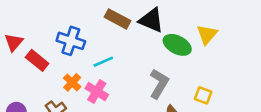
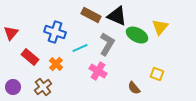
red rectangle: (37, 60) -> (30, 57), moved
gray L-shape: (159, 84) -> (107, 44), moved
pink cross: (97, 92) -> (98, 71), moved

